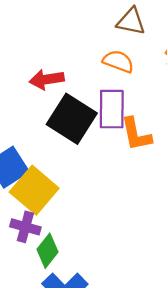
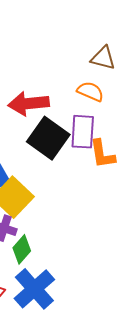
red arrow: (47, 79) -> (29, 103), size x1.4

